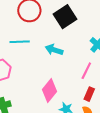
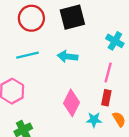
black square: (65, 17) -> (72, 17), turned 30
red rectangle: (89, 94) -> (106, 98), moved

